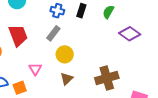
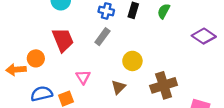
purple diamond: (130, 34) -> (204, 36), moved
yellow circle: (65, 54) -> (132, 61), moved

